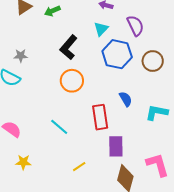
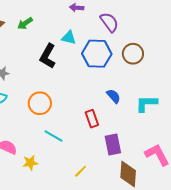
cyan triangle: (101, 29) -> (69, 38), moved, turned -49
orange circle: (72, 81) -> (40, 103), moved
red rectangle: (100, 117) -> (92, 119), size x0.7
yellow star: (23, 162) -> (30, 163), moved

